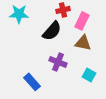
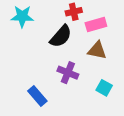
pink rectangle: (82, 21) -> (96, 25), turned 48

